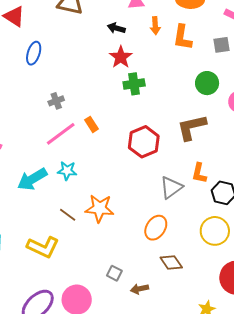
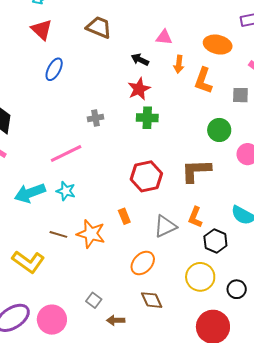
gray cross: (56, 101) -> (95, 118), moved
orange rectangle: (92, 124) -> (124, 216), moved
brown line: (68, 215) -> (58, 234), turned -30

